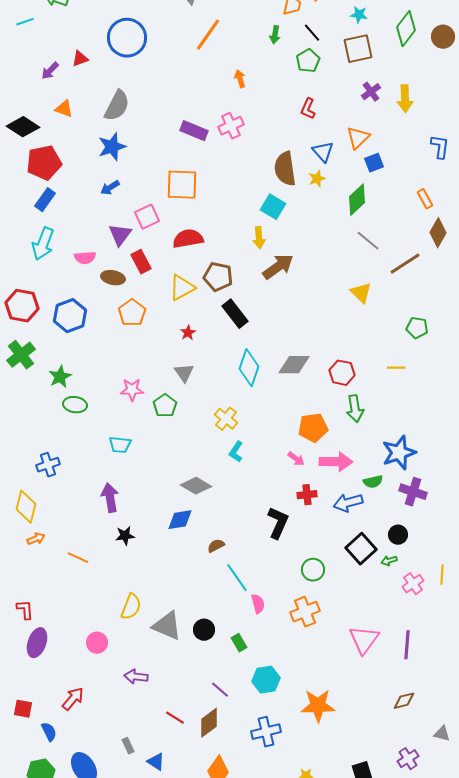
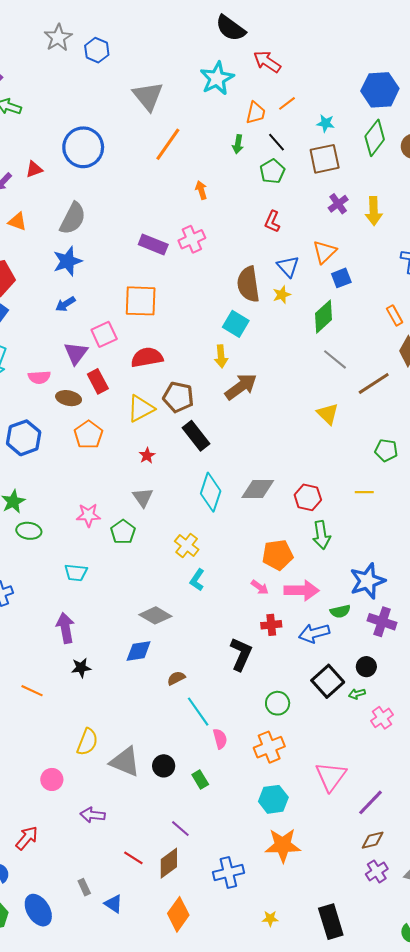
purple line: (407, 645) -> (371, 802), moved, turned 40
cyan hexagon: (266, 680) -> (273, 799), moved
purple cross: (408, 759) -> (377, 871), moved

